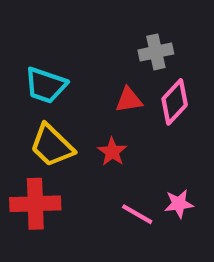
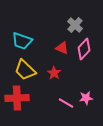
gray cross: (156, 52) -> (75, 25), turned -35
red triangle: (129, 100) -> (62, 48), turned 32

